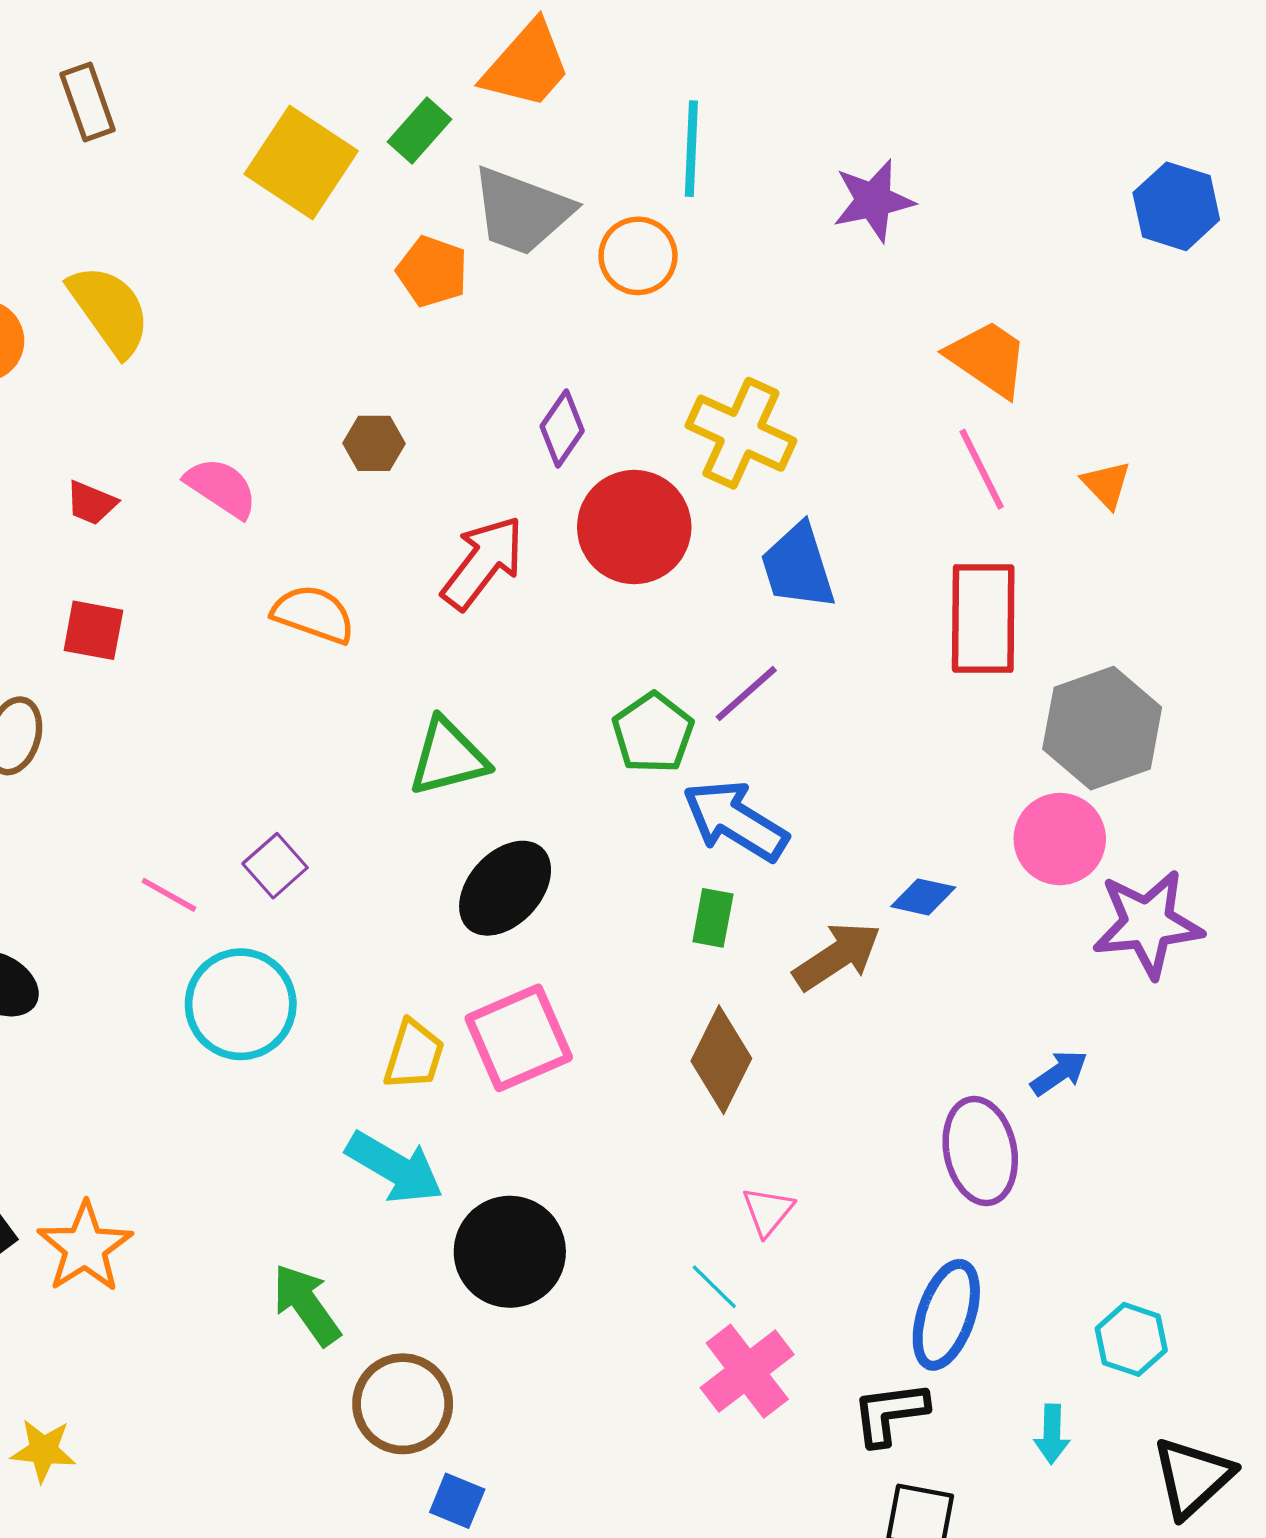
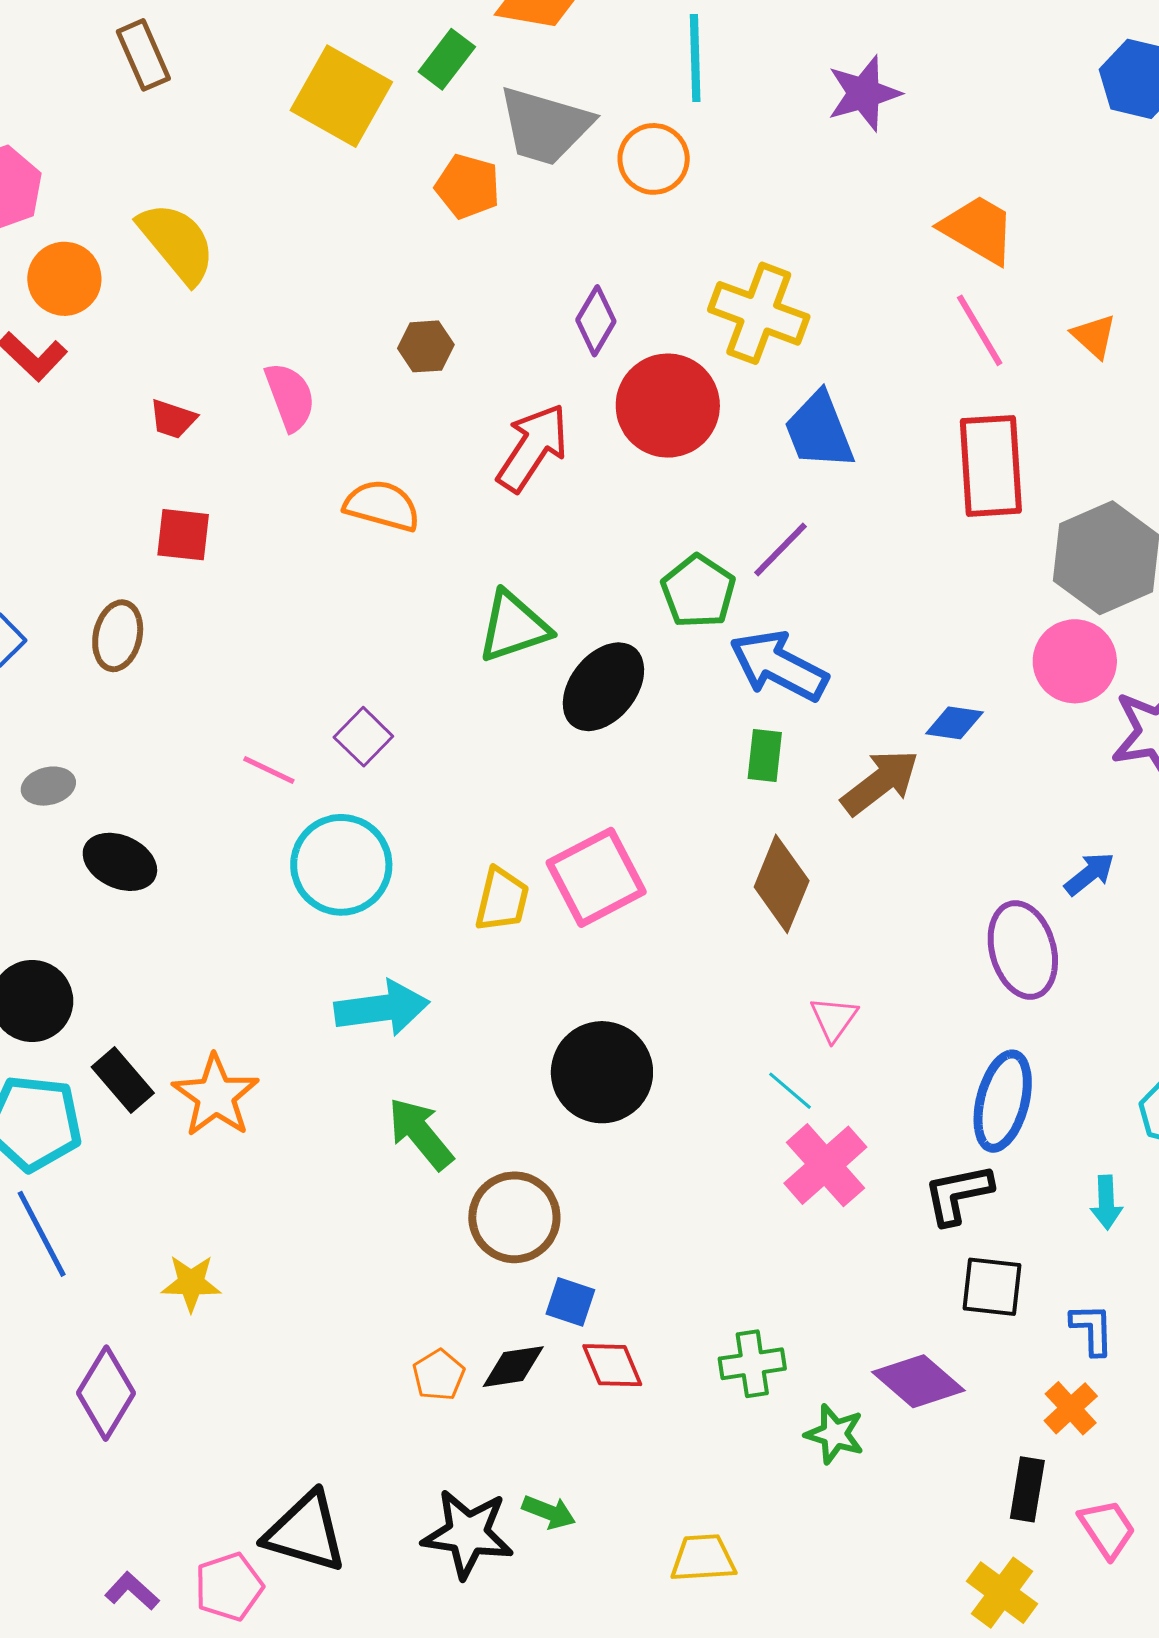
pink semicircle: (221, 488) -> (290, 397), turned 40
black ellipse: (505, 888) -> (603, 687), moved
cyan arrow: (395, 1167) -> (382, 1008), moved, turned -34

